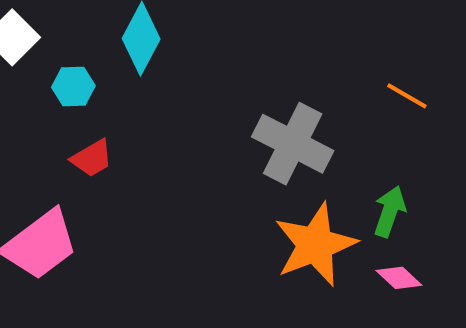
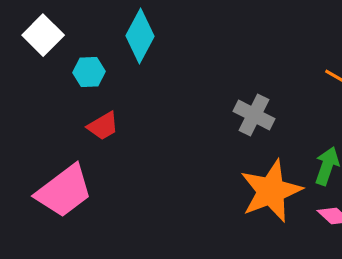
gray cross: (293, 144) -> (254, 115), size x0.7

